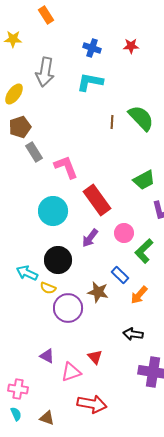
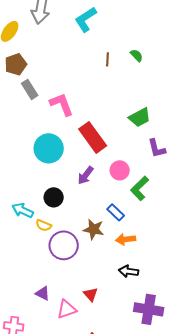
cyan L-shape: (90, 82) -> (86, 19), turned -44
green semicircle: (141, 118) -> (137, 55), size x0.5
black circle: (58, 260) -> (54, 197), size x0.7
orange arrow: (139, 295) -> (126, 239), moved, turned 42

